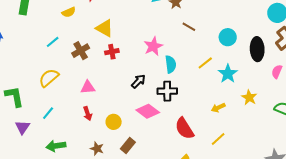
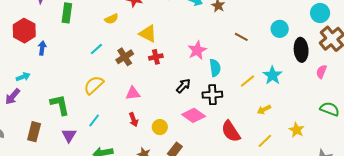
brown line: (189, 27) -> (241, 37), moved
cyan circle: (228, 37) -> (280, 29), moved
yellow line: (205, 63) -> (248, 81), moved
yellow star: (249, 97) -> (297, 130), moved

